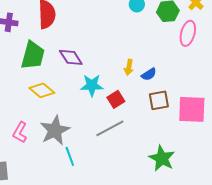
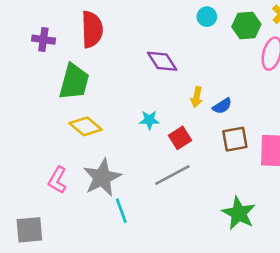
purple diamond: (71, 57) -> (162, 61), moved
cyan star: (92, 85) -> (149, 120), size x0.7

